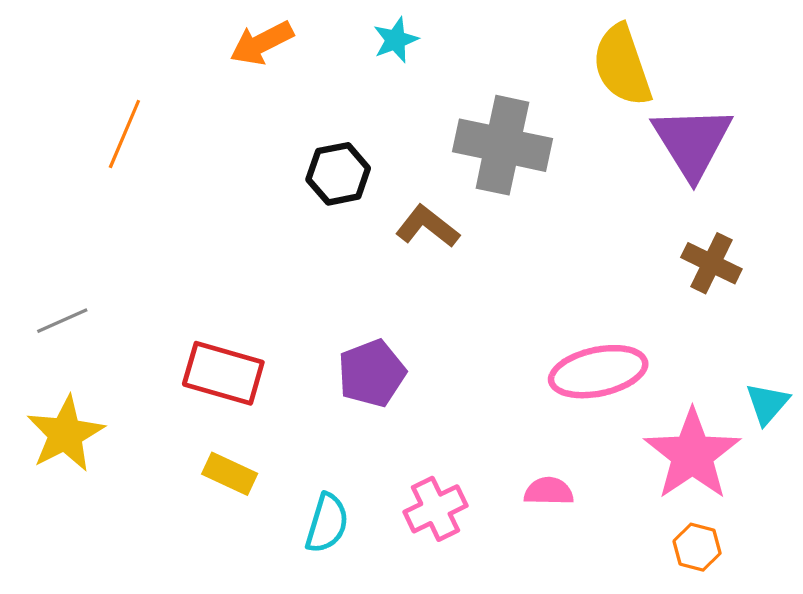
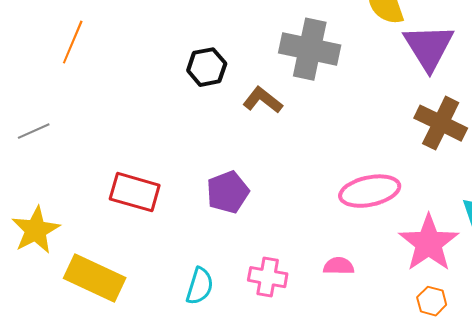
brown cross: (711, 263) -> (441, 123), size x1.4
gray line: (62, 321) -> (34, 131), moved
yellow rectangle: (230, 474) -> (95, 278), moved, size x1.8
pink cross: (435, 509) -> (268, 277), turned 36

